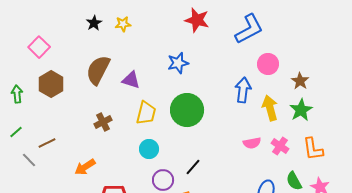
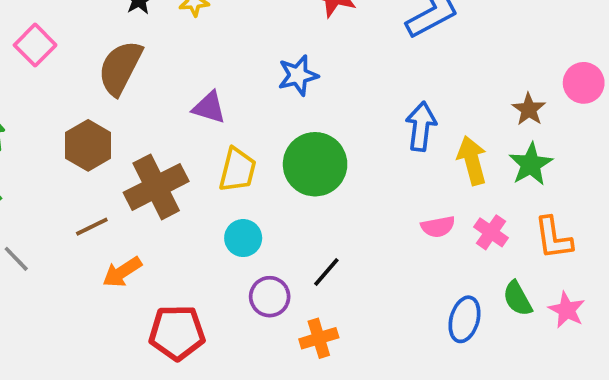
pink circle: (268, 64) -> (584, 83), moved
brown semicircle: (98, 70) -> (120, 68), moved
brown hexagon: (51, 84) -> (88, 145), moved
brown cross: (103, 122) -> (156, 187), size x1.8
brown line: (47, 143) -> (92, 227), moved

